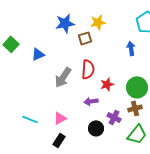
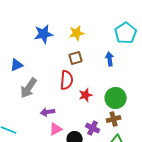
brown square: (85, 38) -> (76, 58), moved
gray arrow: (63, 77) -> (29, 88), moved
purple arrow: (91, 101) -> (48, 112), moved
pink triangle: (60, 118) -> (56, 129), moved

